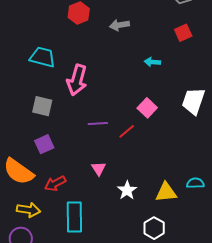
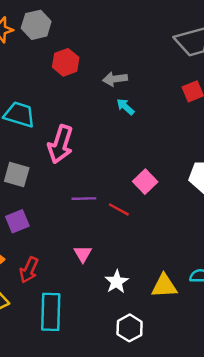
cyan arrow: (152, 62) -> (125, 107), moved, turned 35
red line: (127, 131) -> (119, 209), turned 66
red arrow: (55, 183) -> (29, 270), turned -40
white hexagon: (154, 228) -> (130, 328), moved

